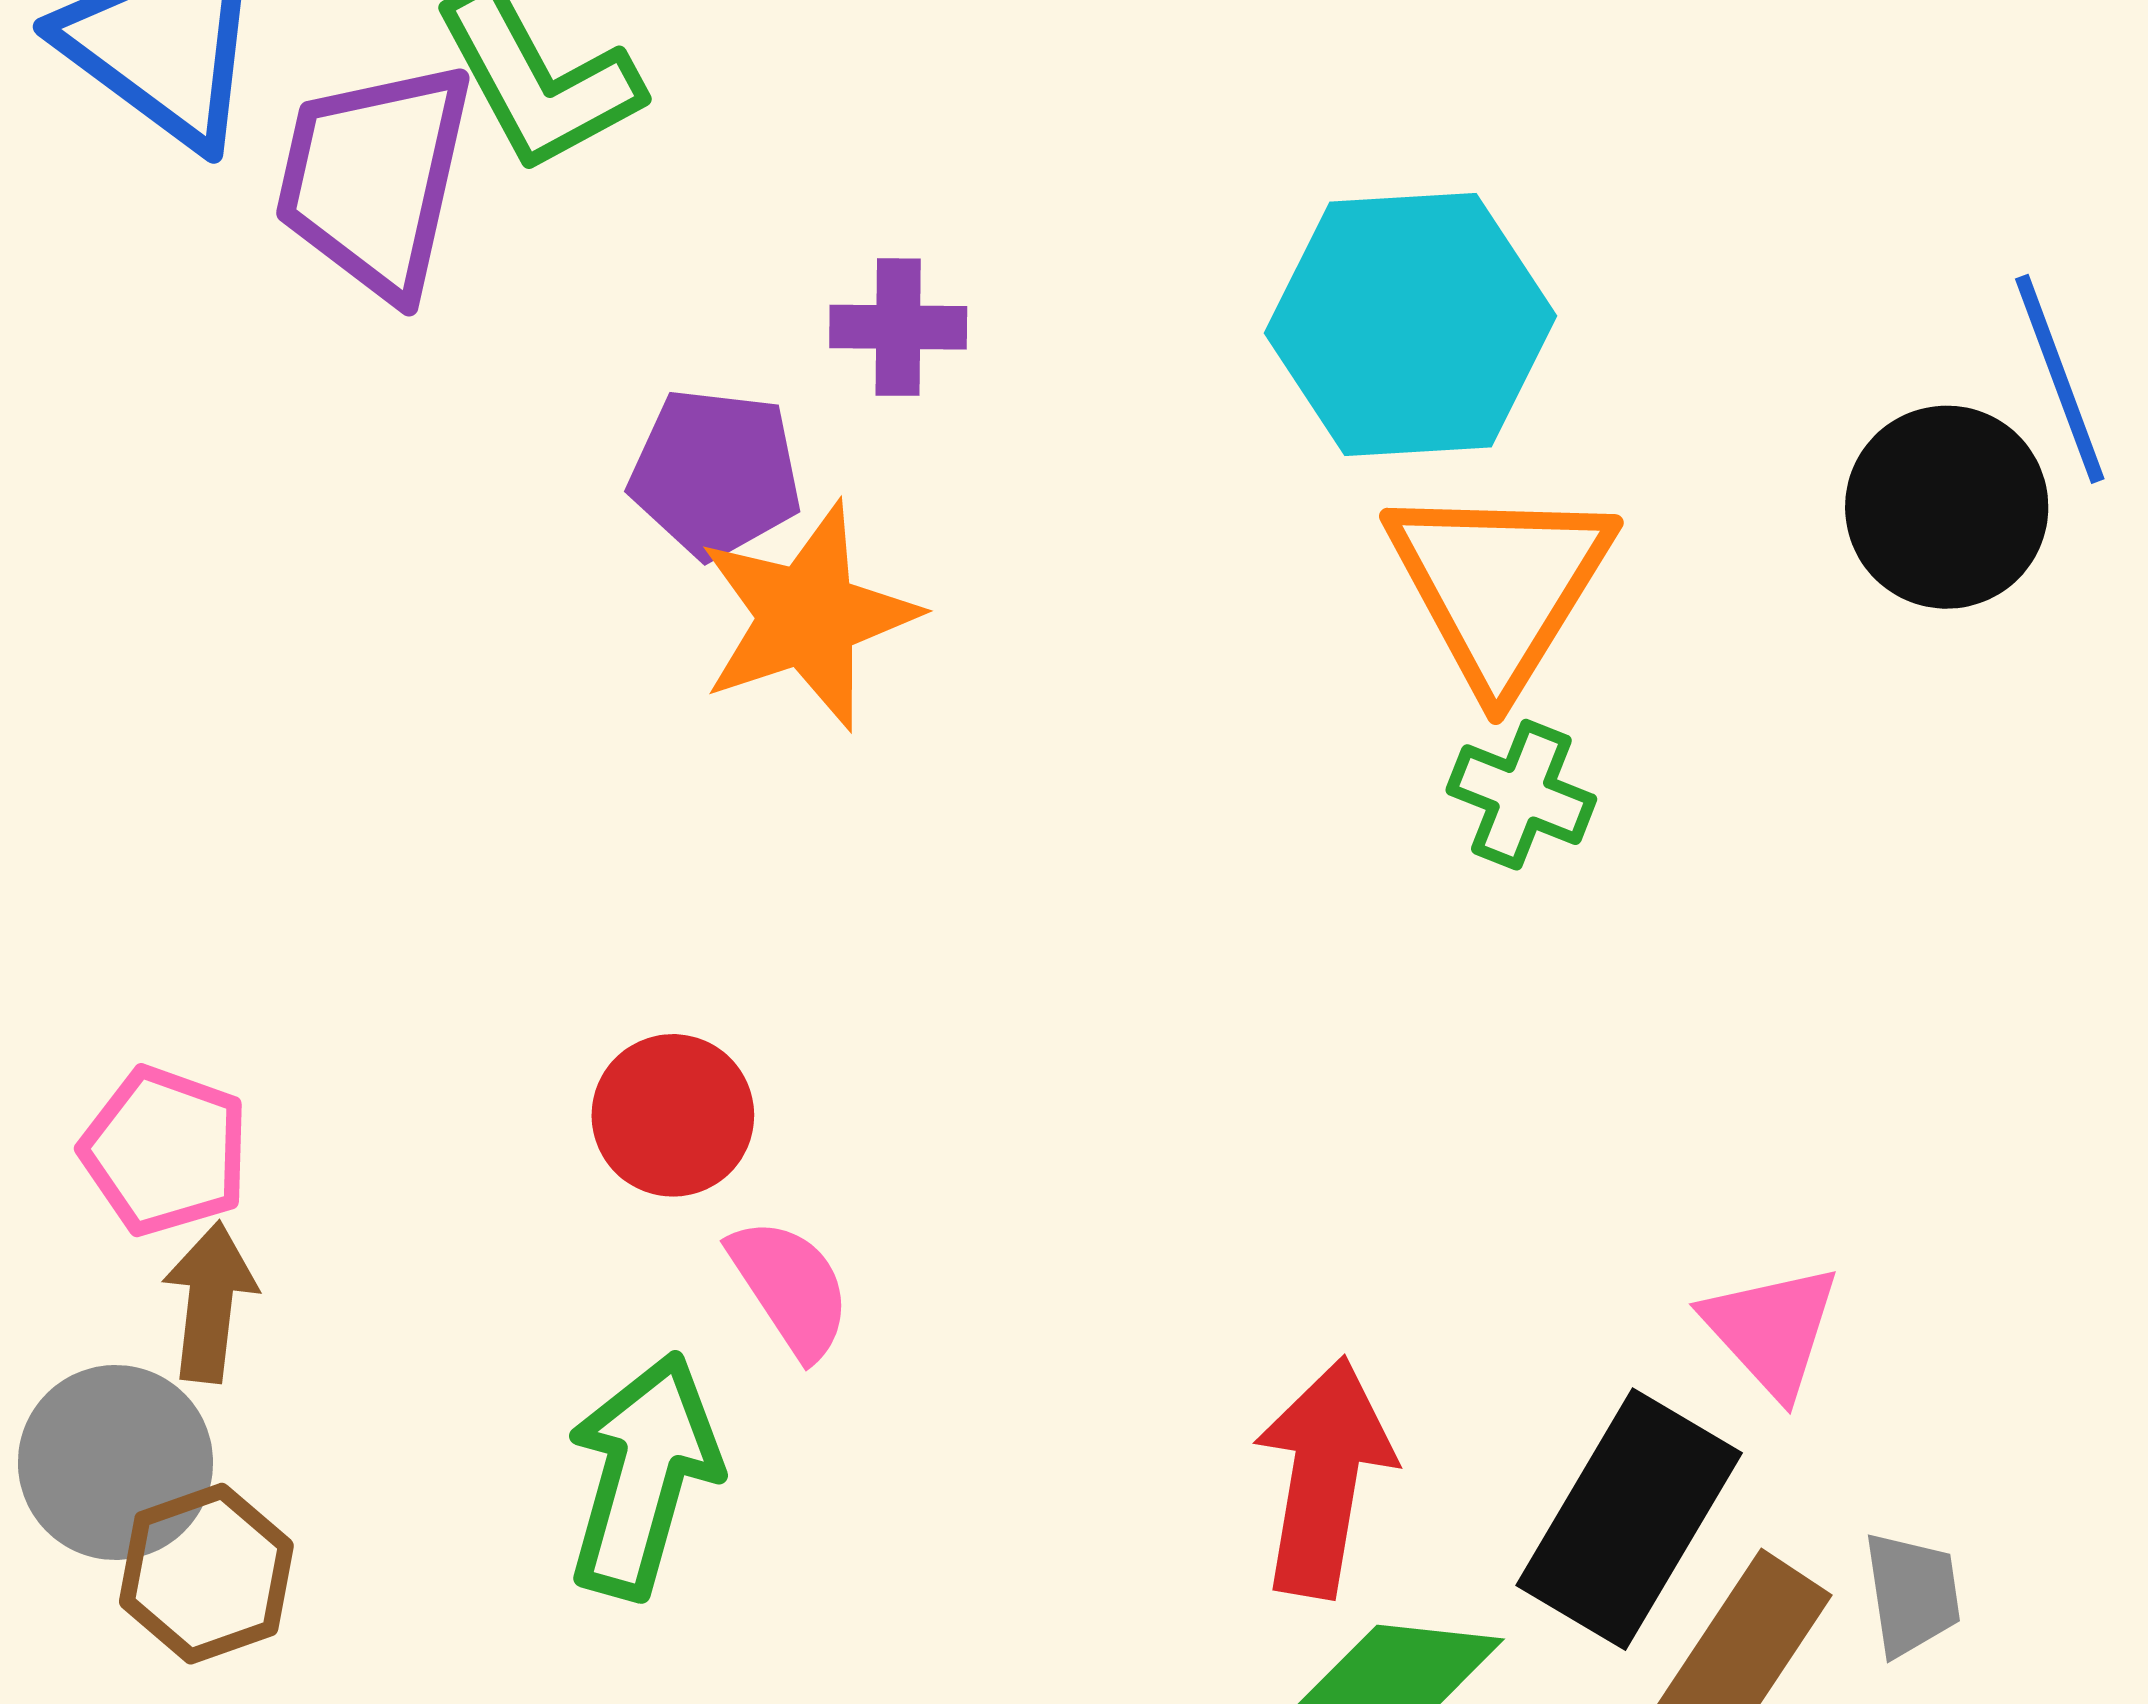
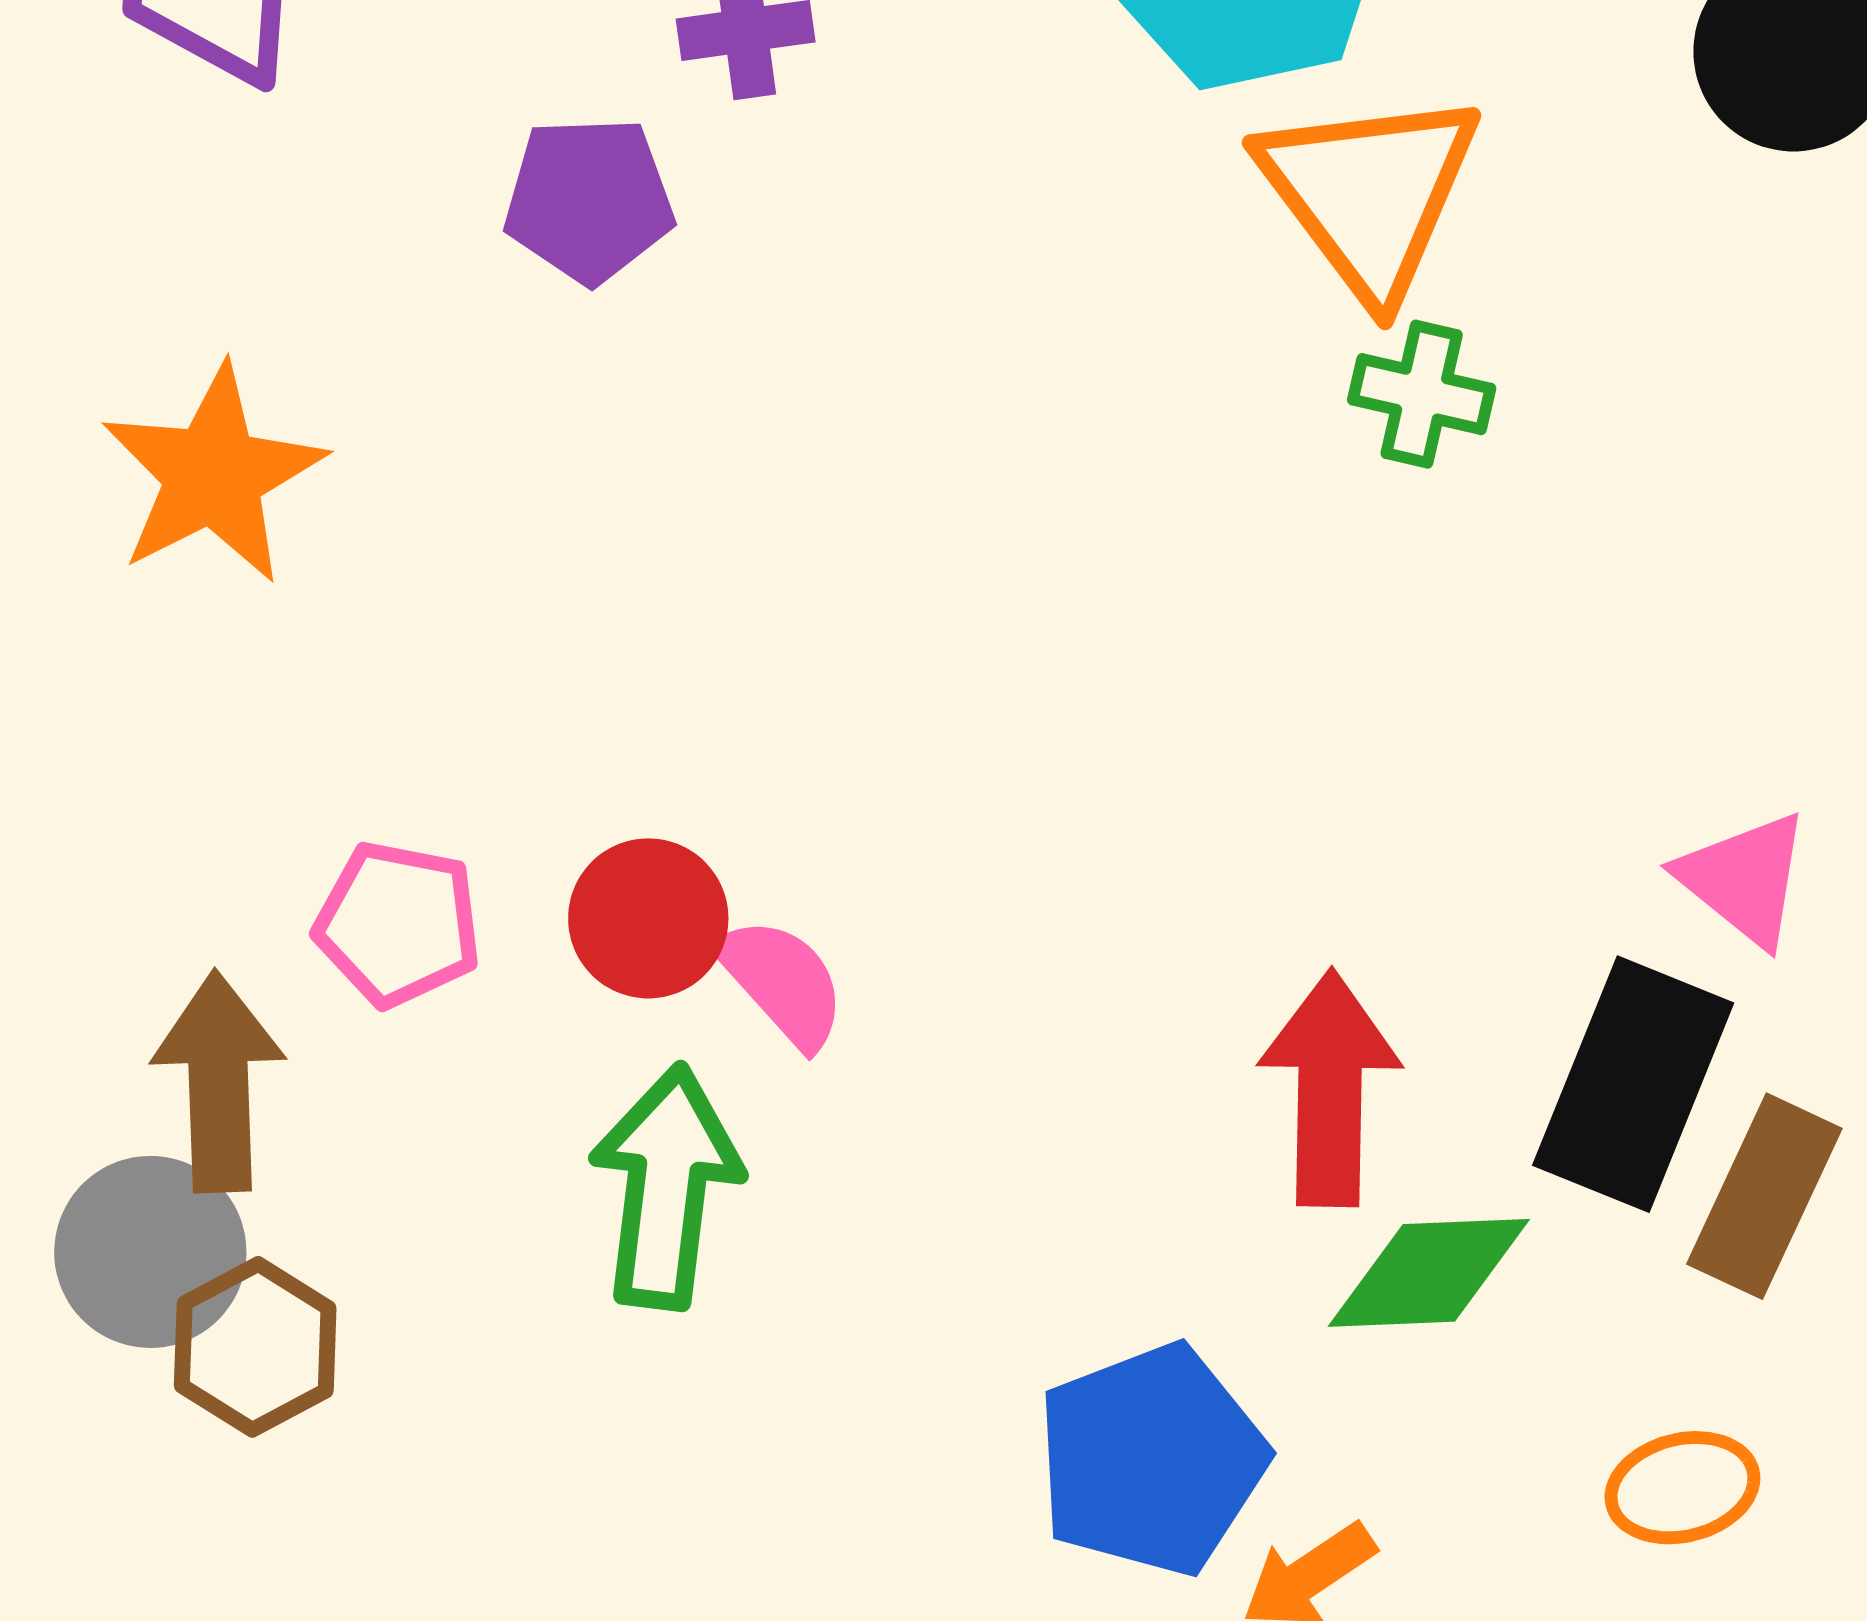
orange star: (808, 616) -> (213, 475), moved
red circle: (673, 1115) -> (648, 918), moved
pink pentagon: (165, 1151) -> (398, 924), moved
brown arrow: (210, 1302) -> (219, 1082), size x1.4

